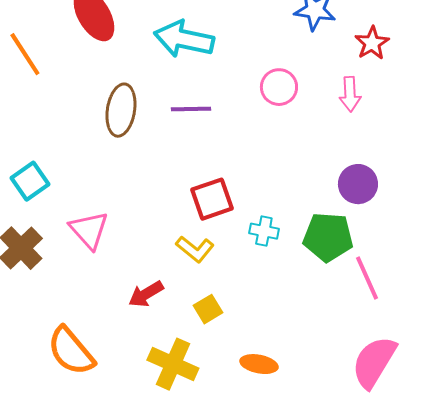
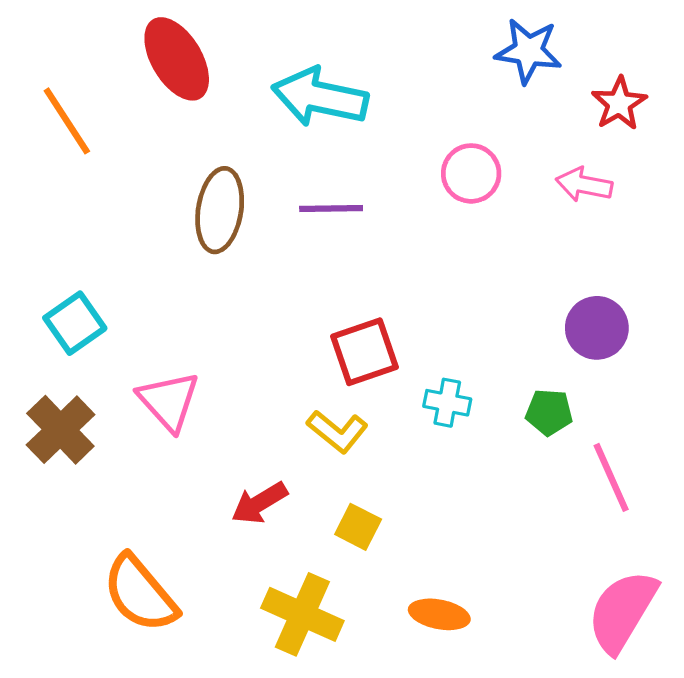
pink arrow: (350, 94) -> (584, 185), turned 104
green pentagon: (328, 237) -> (549, 412), size x0.6
yellow square: (208, 309) -> (358, 527), turned -32

